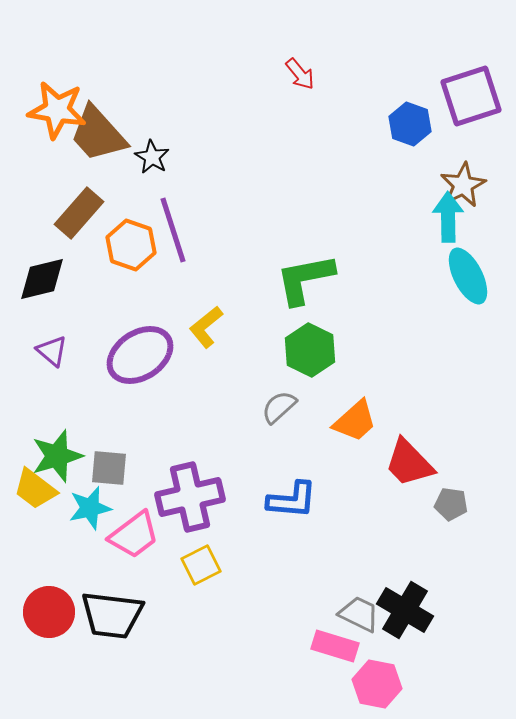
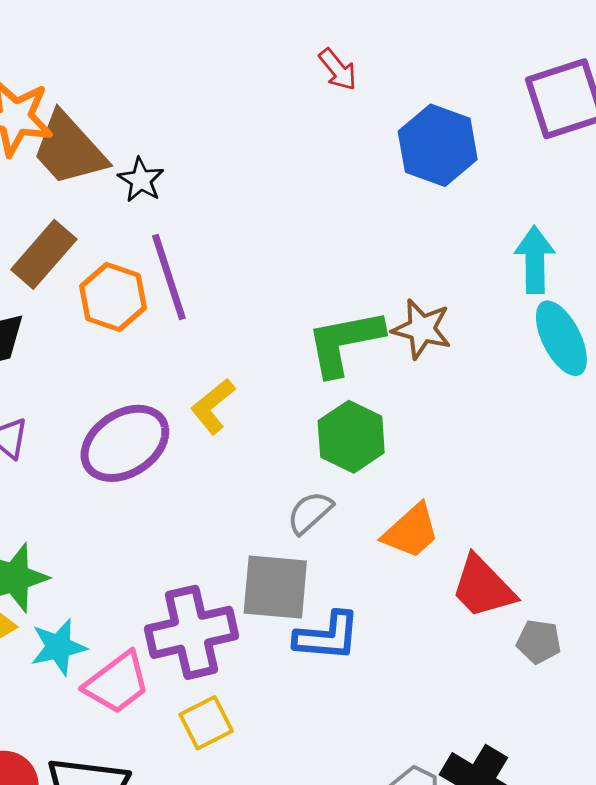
blue hexagon: (410, 124) -> (438, 145), moved, size x1.4
brown star: (463, 185) -> (422, 329), moved, turned -30
gray square: (109, 468) -> (275, 587), moved, size x1.4

